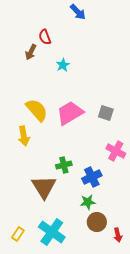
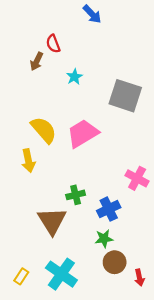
gray square: (106, 113) -> (125, 96), moved, size x1.8

